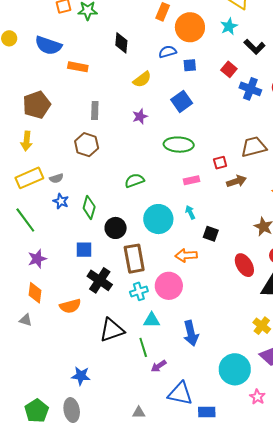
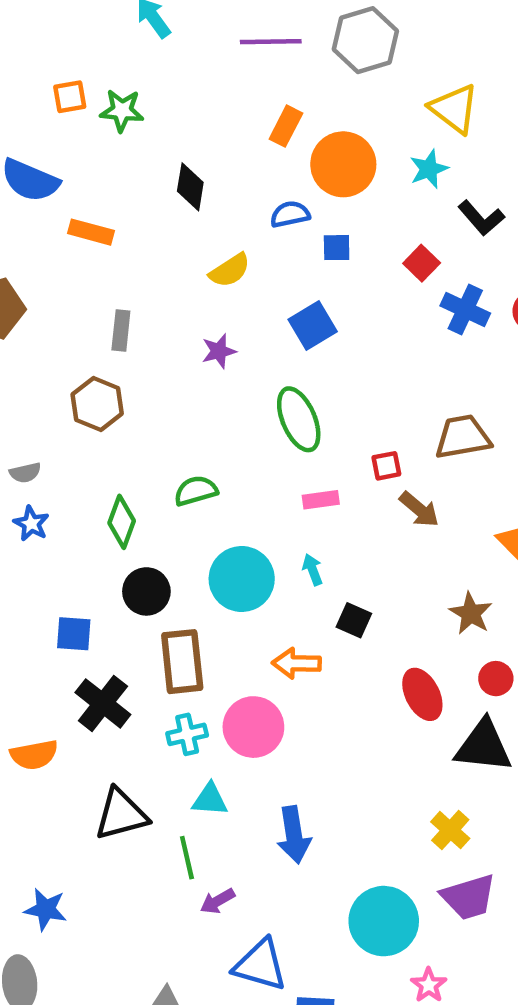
green ellipse: (179, 145) -> (299, 419), turned 60
brown arrow: (236, 181) -> (419, 509), turned 54
green diamond: (89, 208) -> (122, 522), moved

